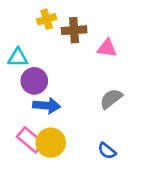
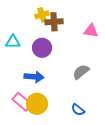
yellow cross: (47, 19) -> (42, 15), moved
pink triangle: (107, 48) -> (91, 31), moved
purple circle: (34, 81) -> (42, 48), moved

